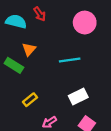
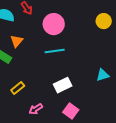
pink circle: (85, 23) -> (54, 24), moved

